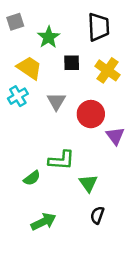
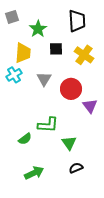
yellow trapezoid: (29, 68) -> (23, 53), turned 60
black semicircle: (97, 215) -> (76, 168), turned 48

